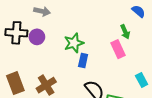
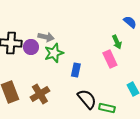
gray arrow: (42, 11) -> (46, 37), moved
green star: (74, 43) -> (54, 53), moved

